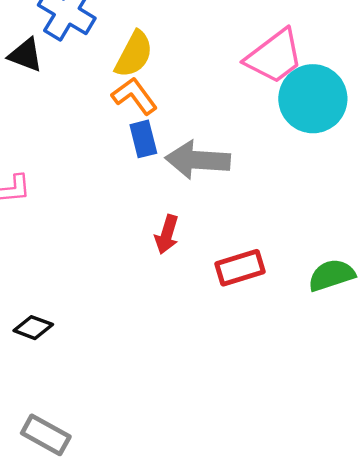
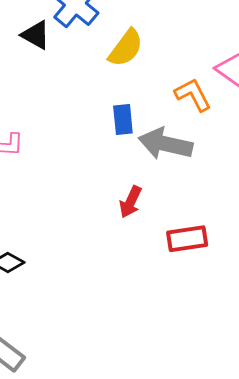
orange L-shape: (134, 96) -> (193, 95), moved

